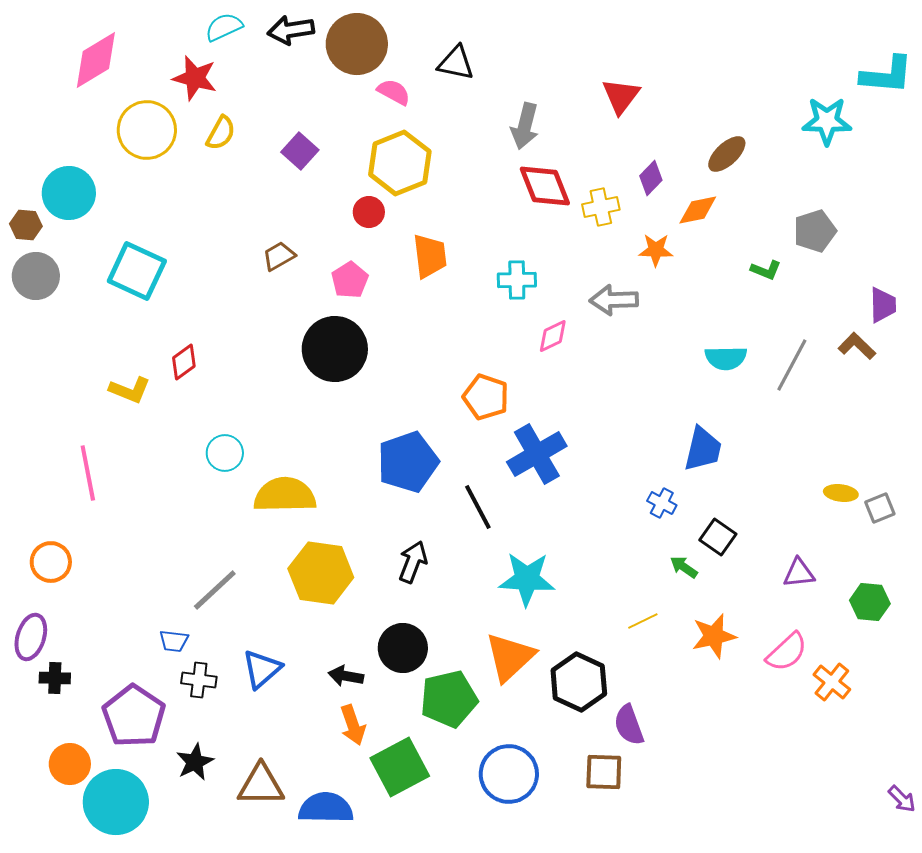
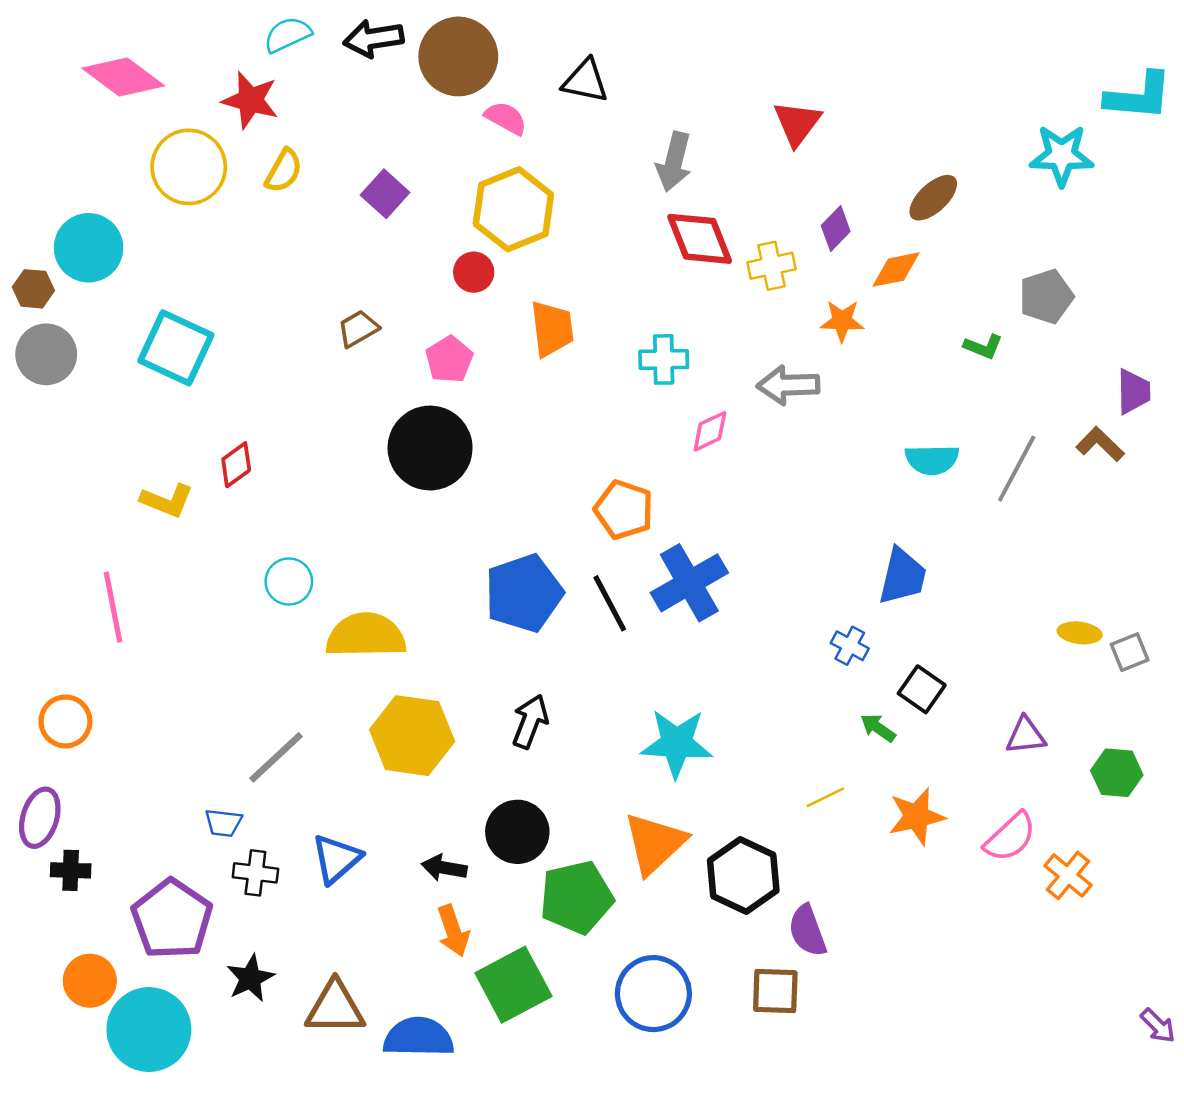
pink diamond: (96, 60) -> (123, 77), turned 68
black line: (478, 507) -> (610, 603), moved

